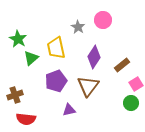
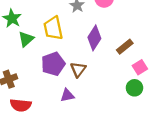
brown triangle: (88, 86) -> (78, 69), moved, size x0.7

